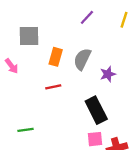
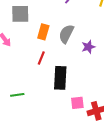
red line: (53, 87) -> (41, 58), turned -56
black rectangle: (96, 110) -> (60, 78), moved, turned 30

